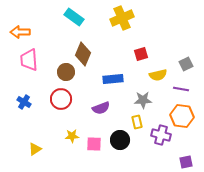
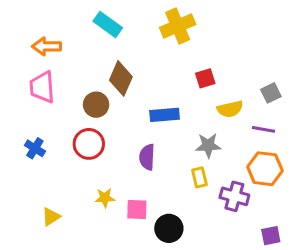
orange arrow: (20, 32) -> (47, 46), moved
purple semicircle: (101, 108) -> (147, 157), turned 114
black circle: (120, 140) -> (169, 228), moved

